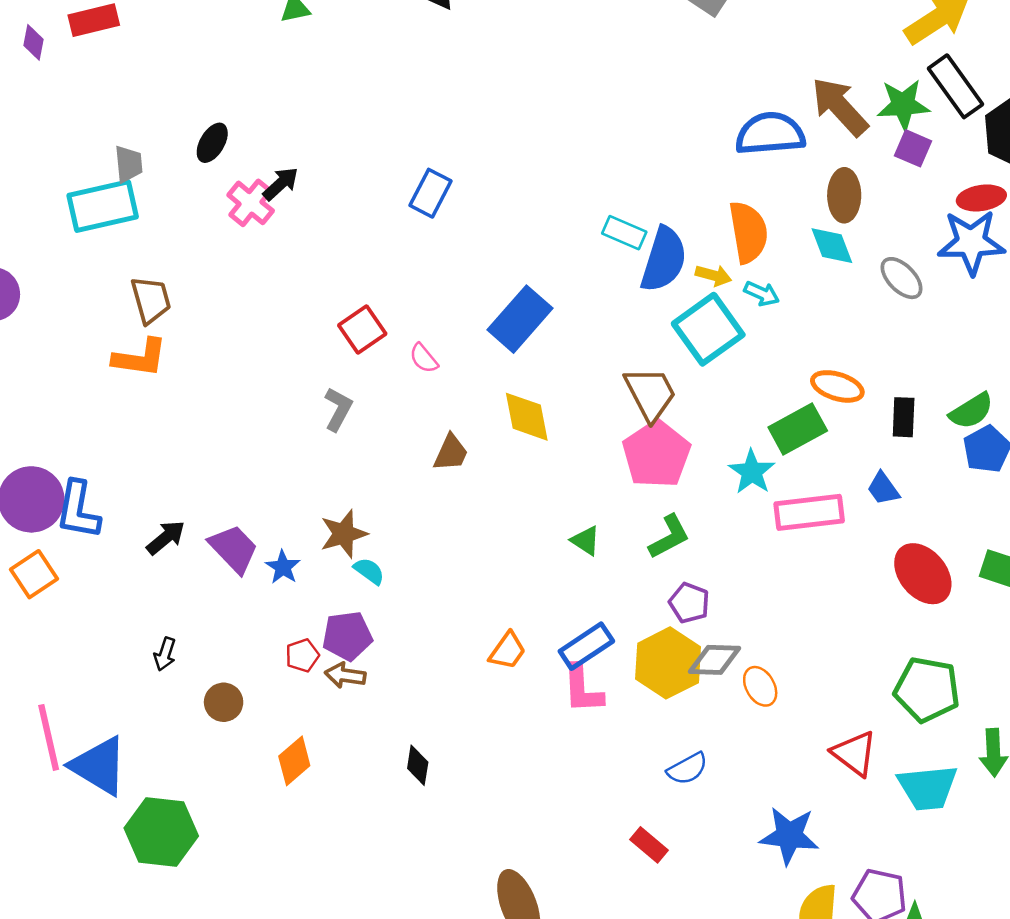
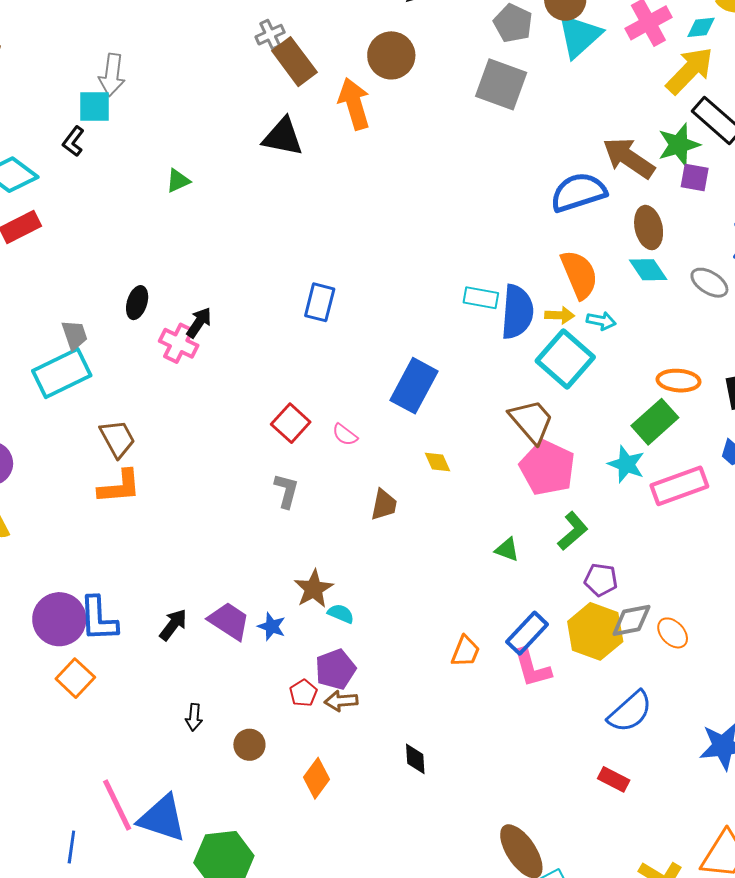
yellow diamond: (527, 417) -> (437, 462), size x0.6
blue semicircle: (687, 769) -> (630, 712), size x1.4

